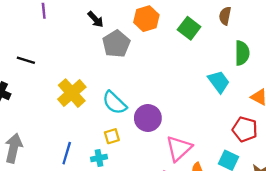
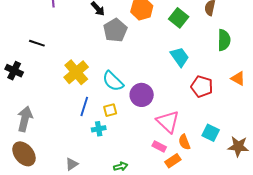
cyan trapezoid: (219, 82) -> (180, 57), moved
red pentagon: (245, 129) -> (202, 87), moved
pink triangle: (179, 148) -> (168, 122), turned -35
blue line: (67, 153) -> (84, 106), moved

